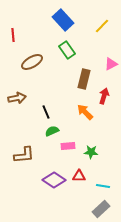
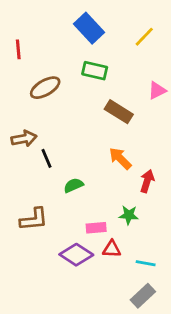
green rectangle: (67, 50) -> (95, 71), turned -42
brown rectangle: (84, 79) -> (119, 112), turned -72
red arrow: (104, 96) -> (147, 181), moved
black line: (46, 112) -> (47, 158), moved
pink rectangle: (68, 146) -> (96, 228), moved

